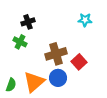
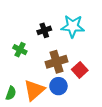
cyan star: (85, 20) -> (73, 26), moved, size x1.6
black cross: (28, 22) -> (44, 30), moved

